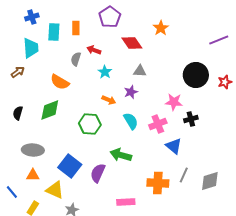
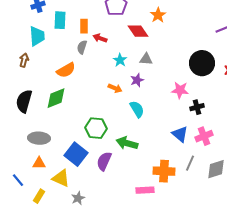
orange rectangle: (76, 28) -> (84, 26), moved
orange star: (161, 28) -> (158, 15), moved
brown arrow: (18, 72) -> (24, 60), turned -40
cyan star: (105, 72) -> (120, 60), moved
orange semicircle: (60, 82) -> (66, 70), turned -60
black semicircle: (18, 113) -> (24, 101), size x1.6
green hexagon: (90, 124) -> (96, 128), moved
pink cross: (158, 124) -> (204, 136), moved
pink rectangle: (126, 202) -> (145, 190), moved

